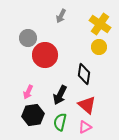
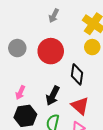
gray circle: (28, 38) -> (17, 48), moved
red circle: (45, 55) -> (51, 51), moved

